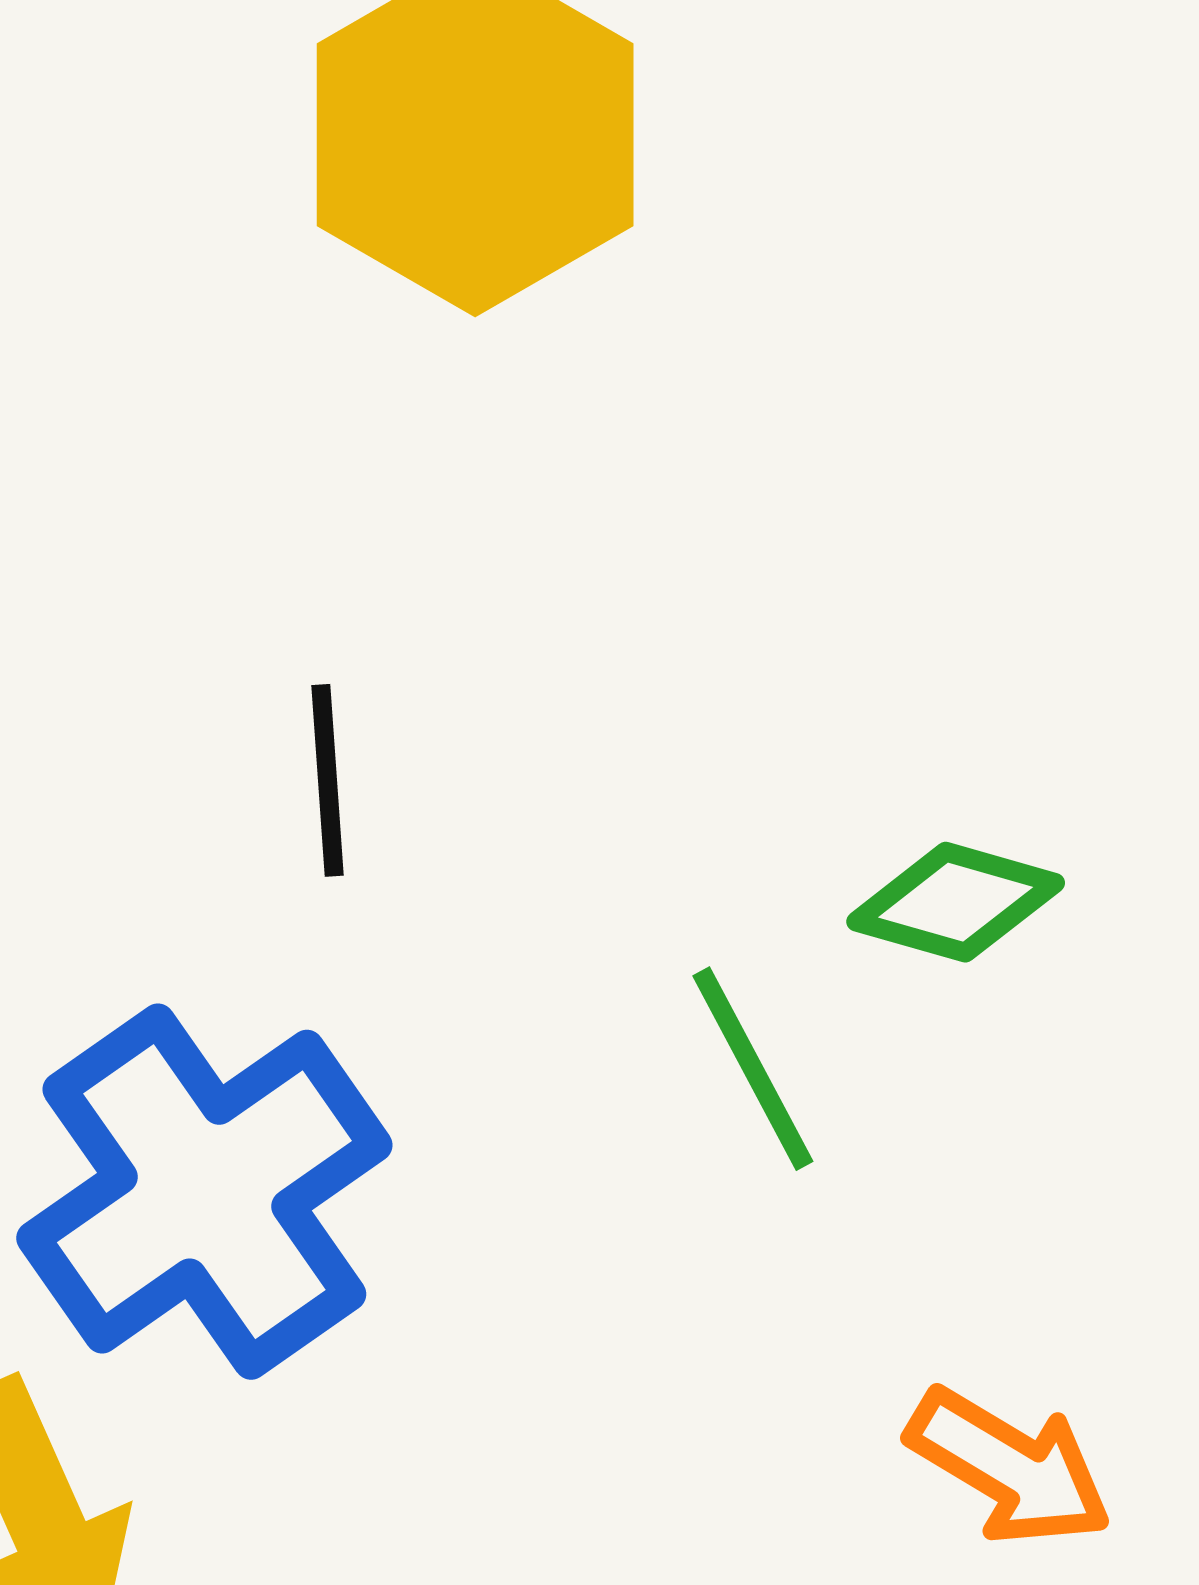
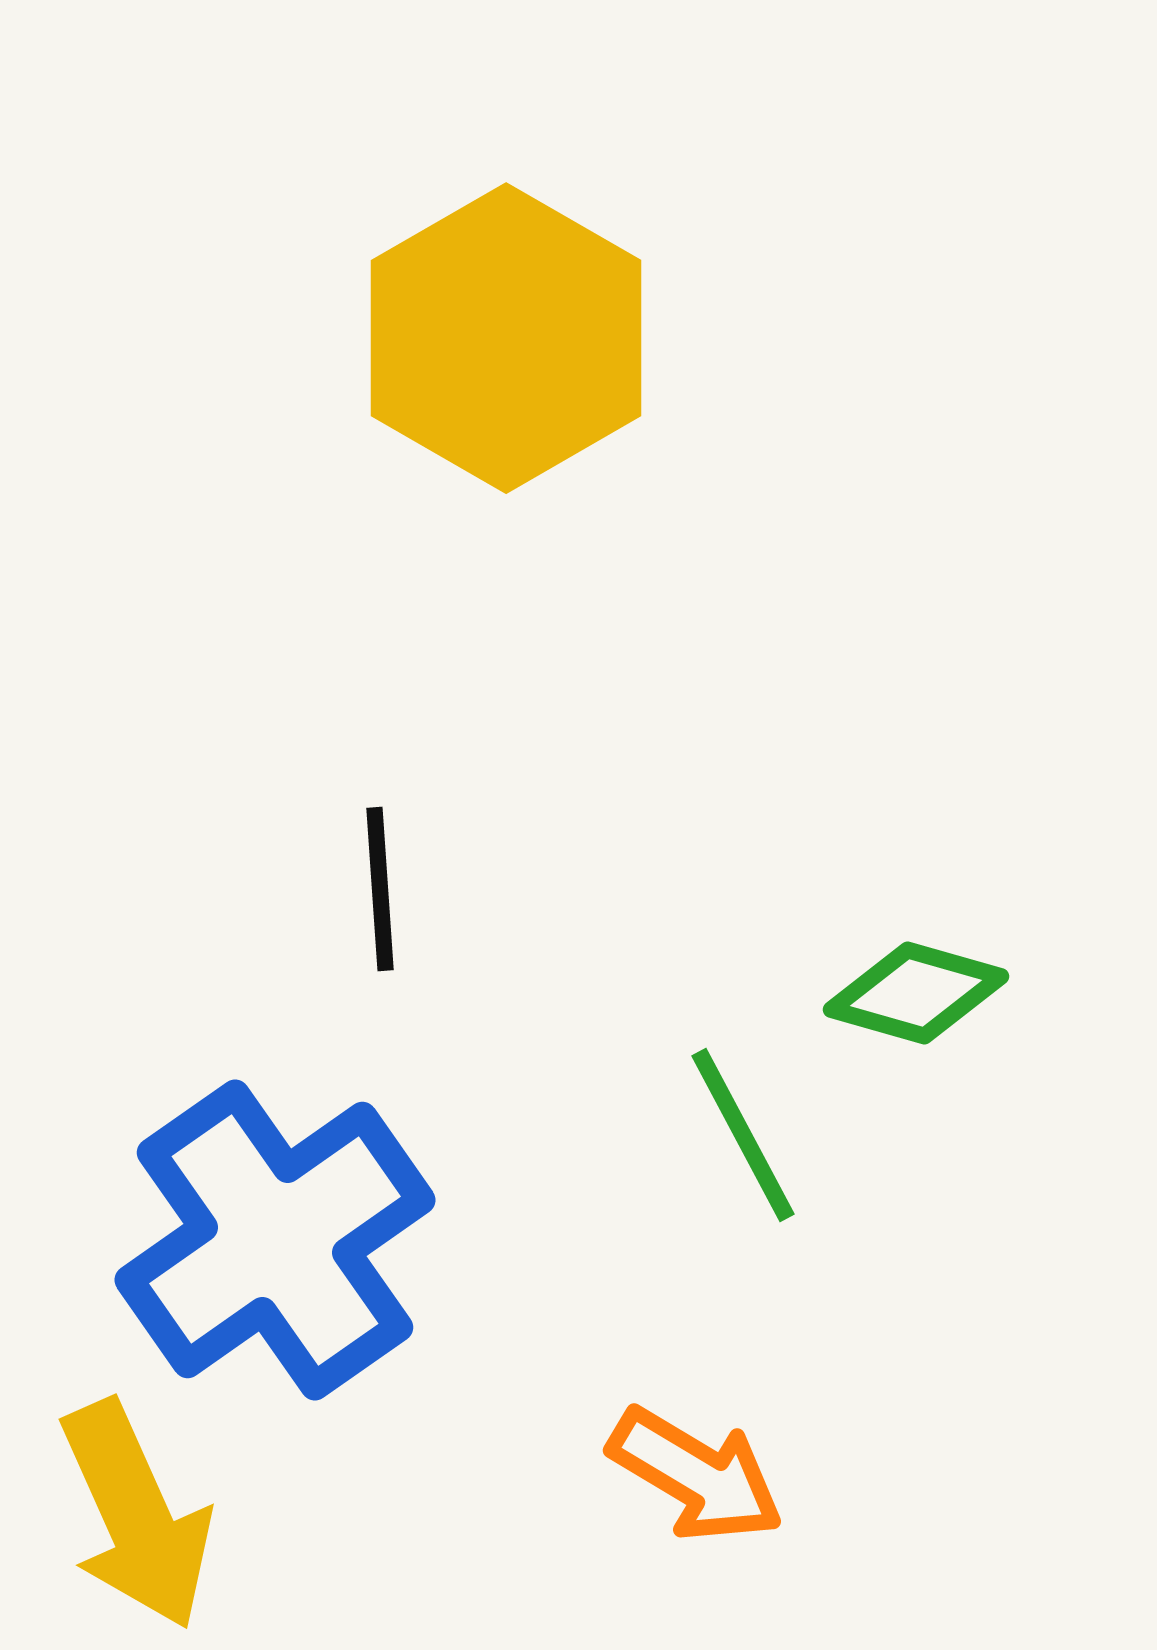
orange arrow: (1009, 1467) -> (696, 1475), moved

